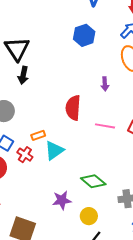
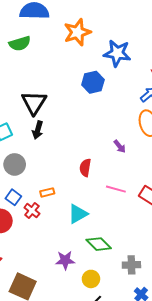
blue hexagon: (84, 35) -> (93, 82), moved
purple arrow: (105, 84) -> (120, 146), turned -40
red semicircle: (73, 108) -> (85, 168), size x0.7
cyan triangle: (54, 151) -> (78, 214), moved

